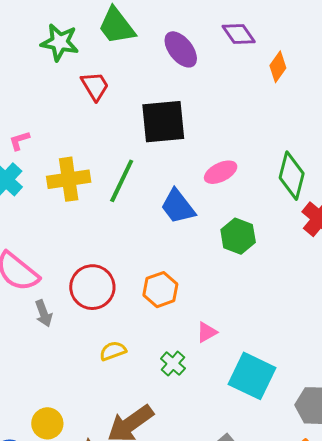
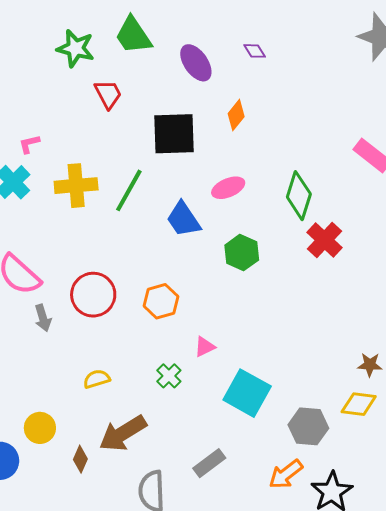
purple diamond: (239, 34) -> (255, 51), size x0.7
orange diamond: (278, 67) -> (236, 115), moved
yellow semicircle: (113, 351) -> (97, 379), moved

